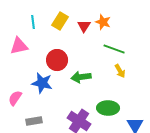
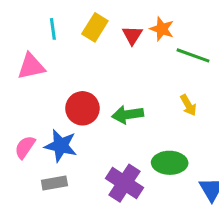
green line: (114, 49) -> (193, 55), moved
red circle: (57, 60) -> (82, 108), moved
blue star: (42, 83) -> (61, 146), moved

